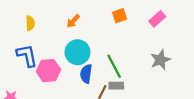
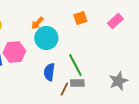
cyan circle: (78, 52) -> (46, 38), moved
gray star: (160, 60) -> (118, 81), moved
pink hexagon: (48, 71) -> (14, 52), moved

